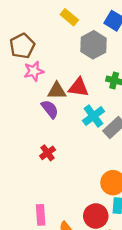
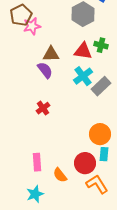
pink star: (34, 71) -> (32, 26), moved
red triangle: (79, 87) -> (83, 51), moved

